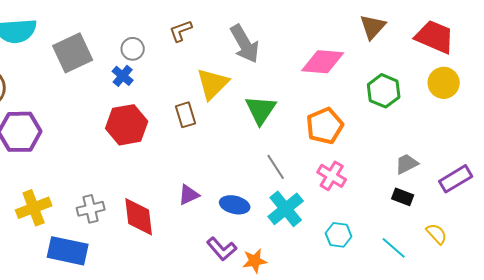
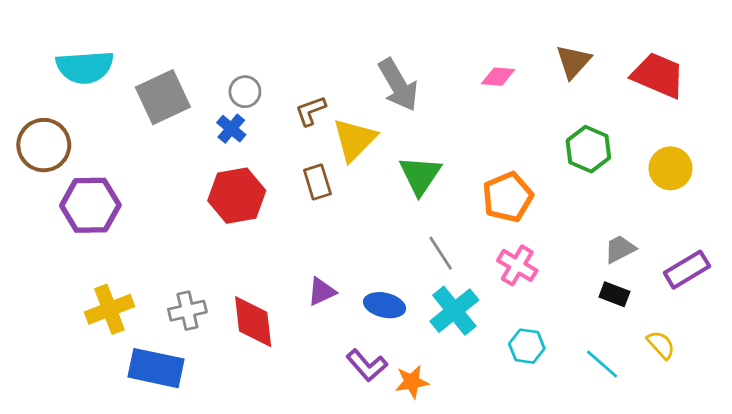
brown L-shape: (181, 31) -> (311, 111), moved
pink diamond: (323, 62) -> (498, 77), moved, size x0.6
yellow circle: (444, 83) -> (671, 168), moved

